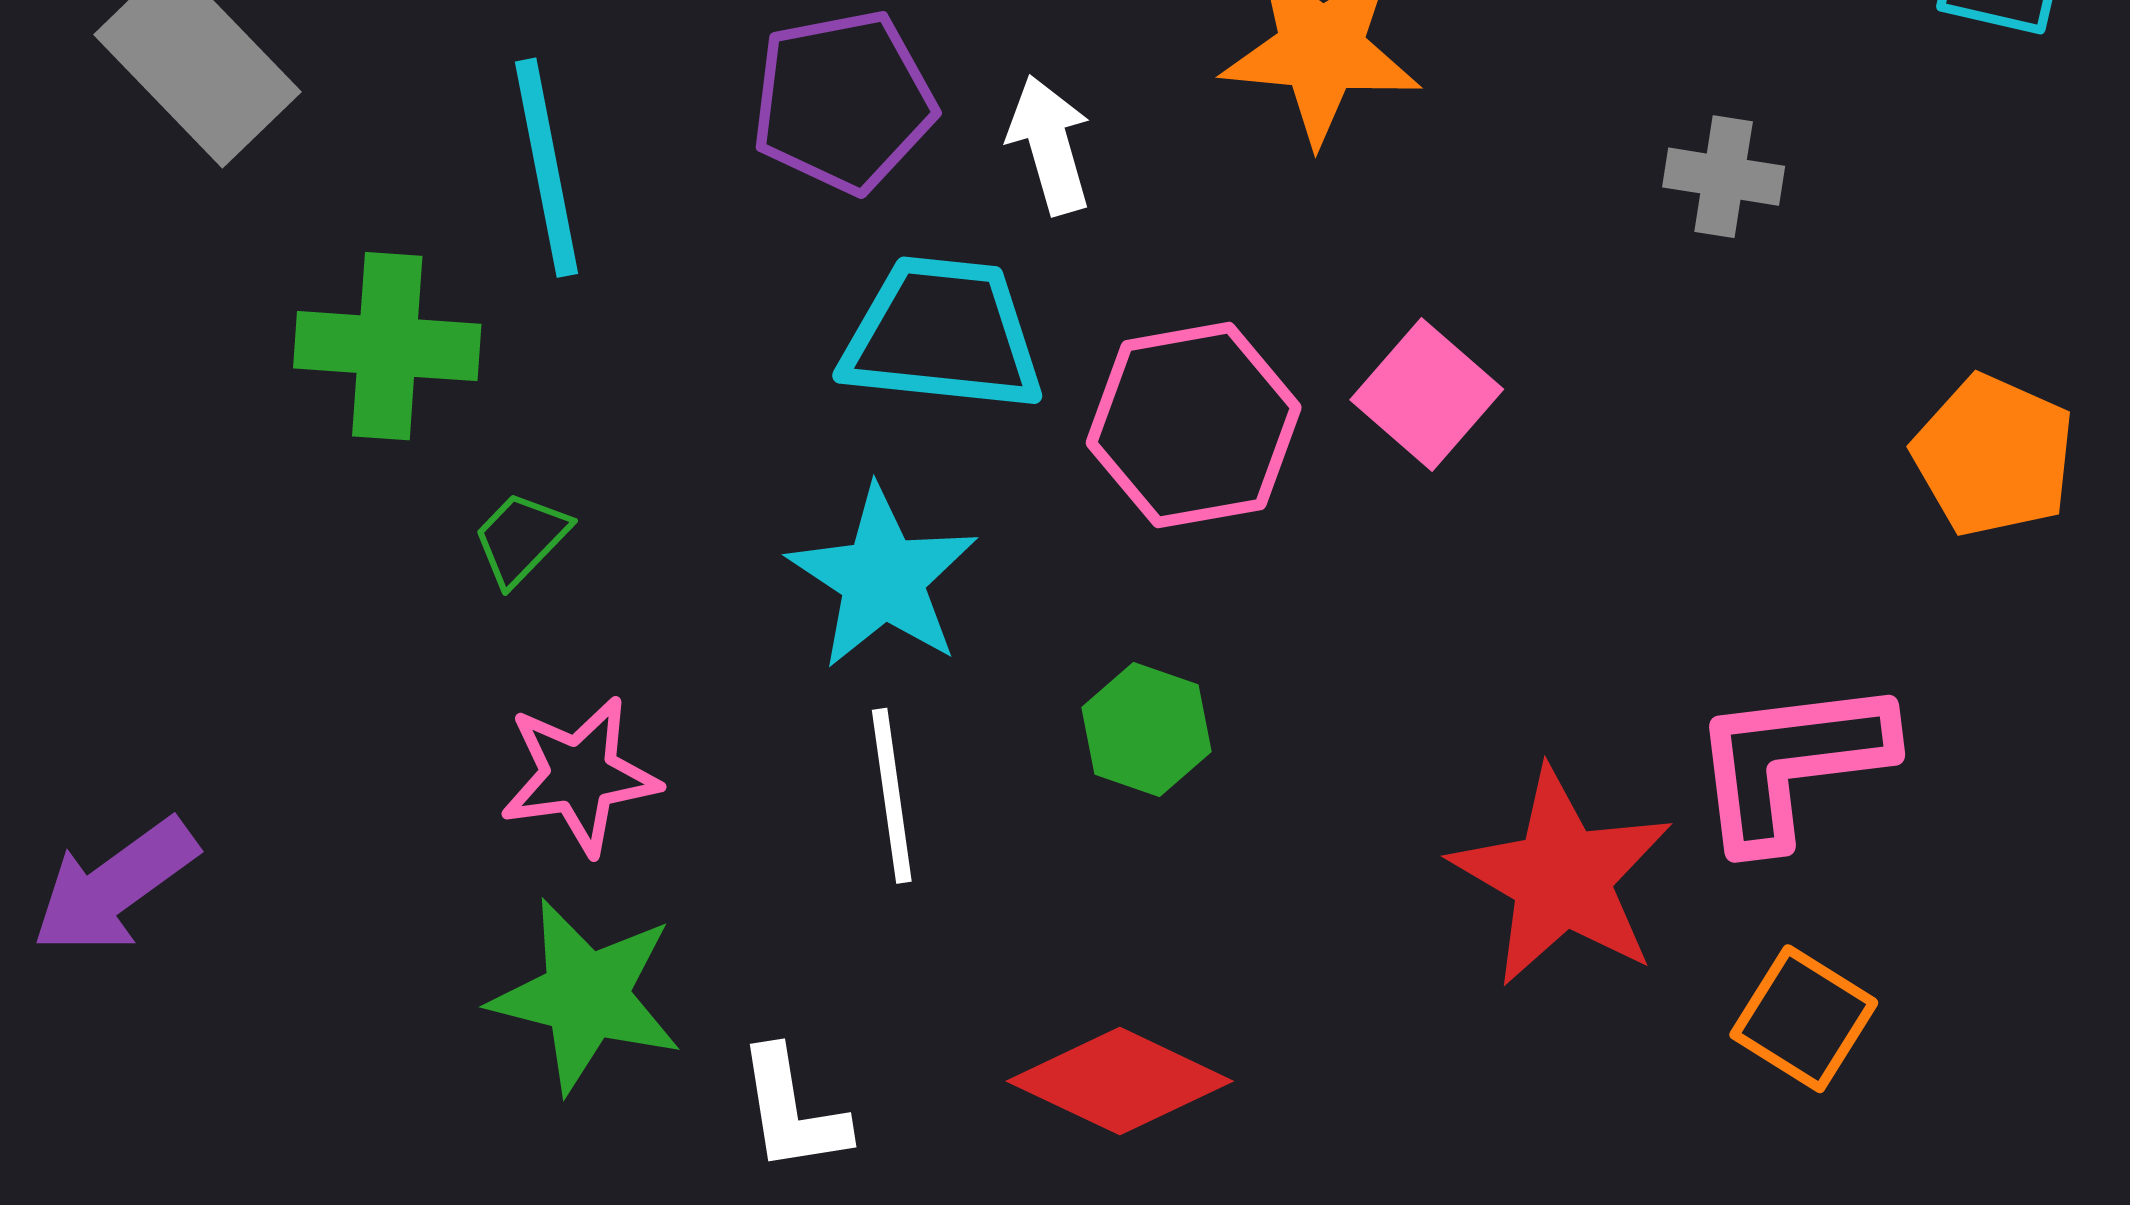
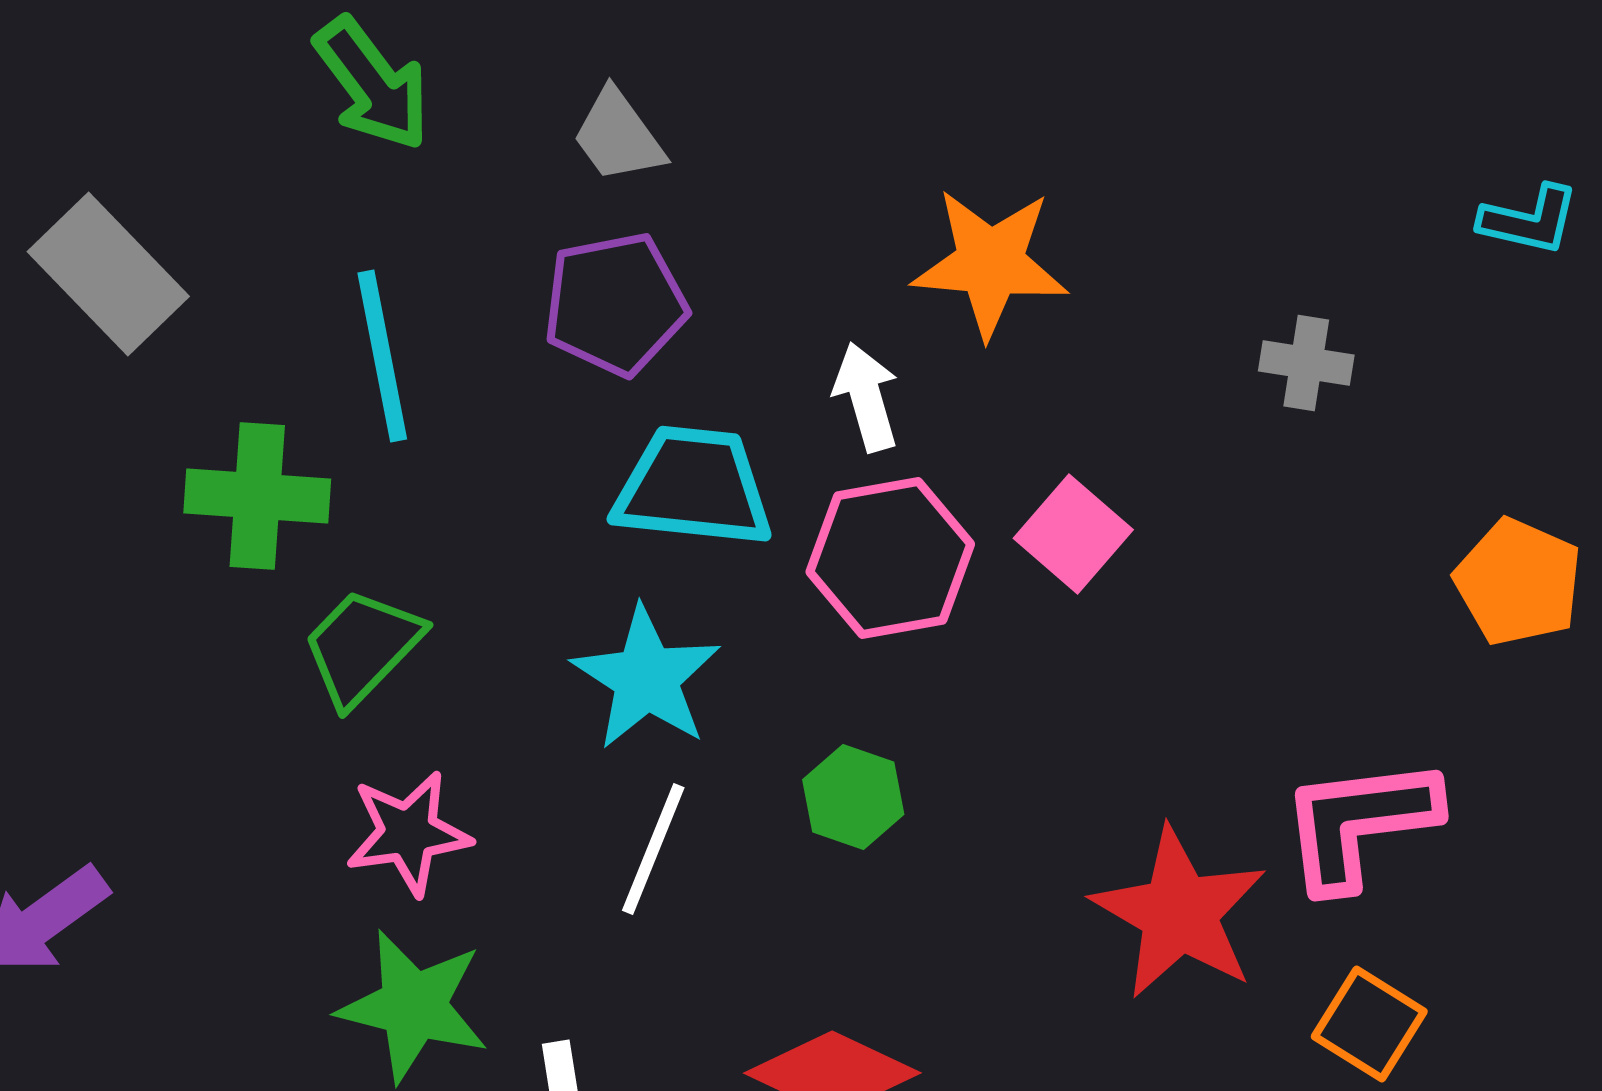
white arrow: (1050, 145) -> (866, 397), moved
green trapezoid: (521, 538) -> (362, 647), size x1.6
white line: (892, 796) -> (653, 849), turned 30

